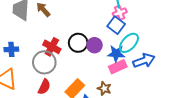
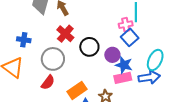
pink cross: (120, 13) -> (126, 25), moved
cyan ellipse: (129, 43) -> (155, 60), moved, turned -30
purple circle: (94, 45) -> (112, 55), moved
red cross: (52, 47) -> (65, 34), moved

